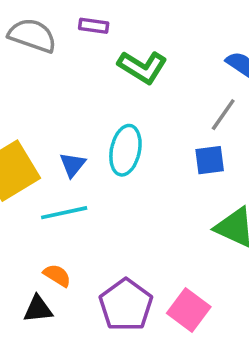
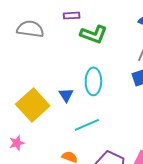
purple rectangle: (94, 26) -> (72, 16), moved
cyan line: (64, 213) -> (87, 125), moved

